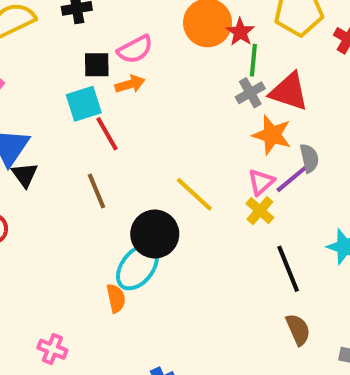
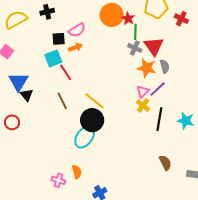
red triangle: (289, 92) -> (154, 46), turned 40
gray cross: (250, 93) -> (135, 48), turned -32
gray semicircle: (309, 158) -> (165, 66), moved
yellow line: (194, 194) -> (94, 101), moved
black line: (288, 269) -> (159, 119), moved, turned 35
orange semicircle: (116, 298) -> (77, 172), moved
pink cross: (52, 349) -> (58, 180), moved

